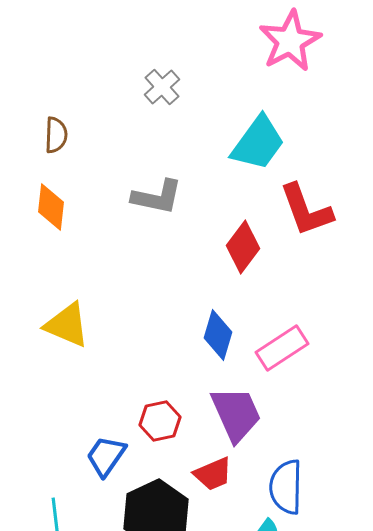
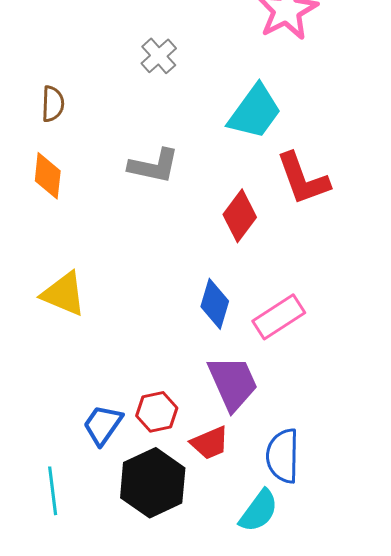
red hexagon: (160, 421) -> (157, 412), moved

